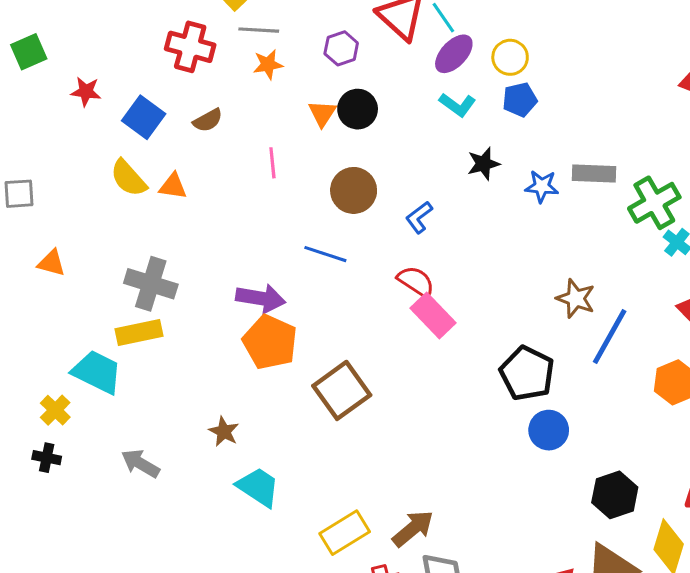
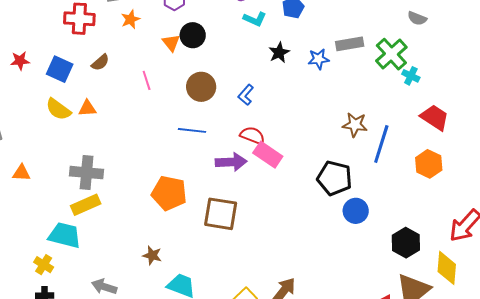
purple arrow: (261, 298) -> (231, 162), moved
brown square: (342, 390) -> (221, 214), turned -33

